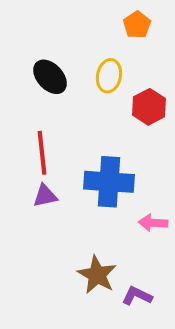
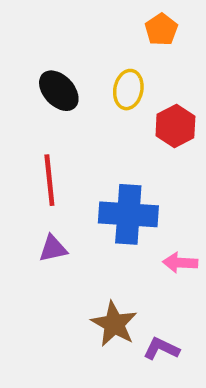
purple triangle: (45, 196) -> (53, 249), moved

